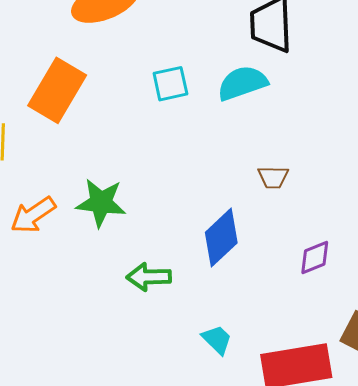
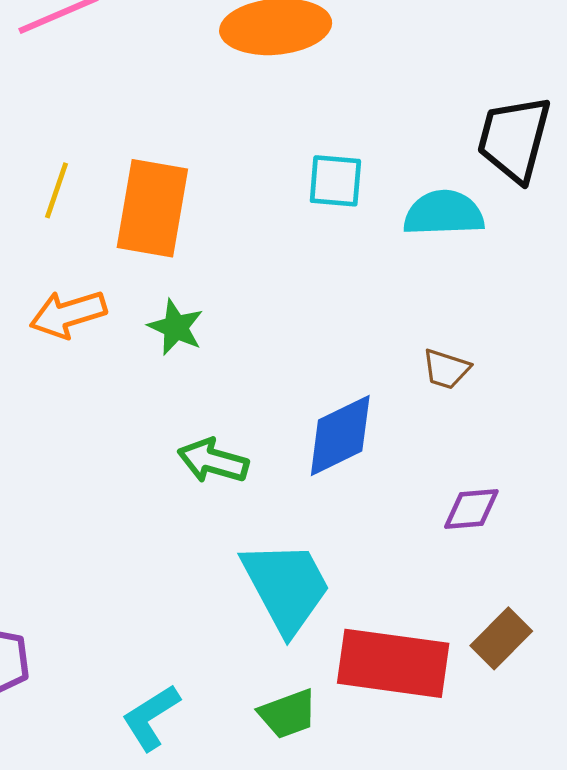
orange rectangle: (57, 90) -> (152, 208), moved, turned -38
green star: (101, 203) -> (176, 327), size x0.7
cyan trapezoid: (217, 340) -> (286, 587), size x2.0

